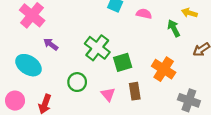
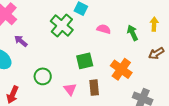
yellow arrow: (189, 13) -> (154, 24), moved, turned 72
pink semicircle: (144, 14) -> (104, 29), moved
green cross: (97, 48) -> (62, 26), moved

